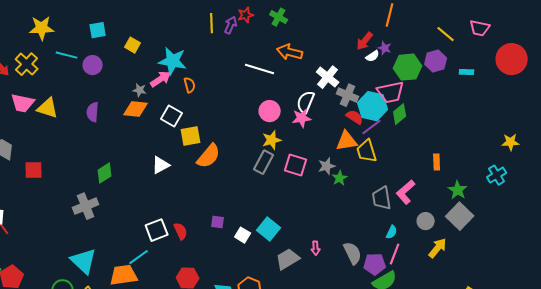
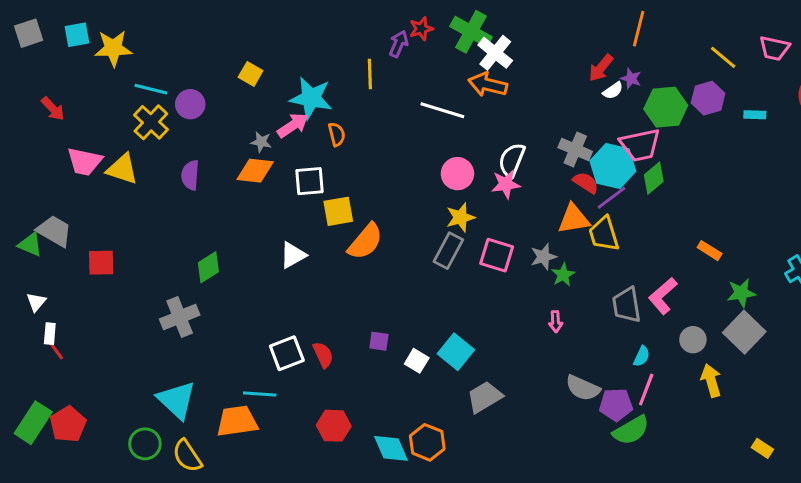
green cross: (279, 17) -> (471, 32), size x1.5
yellow line: (212, 23) -> (370, 74), moved
cyan square: (98, 30) -> (77, 35), moved
yellow cross: (27, 64) -> (151, 122), moved
white cross: (328, 77) -> (495, 53), moved
white square: (172, 116) -> (309, 181), turned -35
orange rectangle: (437, 162) -> (710, 251), turned -56
green star: (458, 190) -> (741, 293), turned 30
pink arrow: (316, 248) -> (556, 322), moved
yellow arrow: (438, 248) -> (711, 380), turned -55
gray semicircle: (353, 253) -> (583, 388), turned 140
cyan line: (139, 257) -> (260, 394), turned 40

